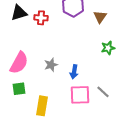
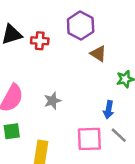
brown triangle: (100, 17) -> (98, 54), moved, turned -32
blue arrow: (74, 72) -> (109, 110), moved

